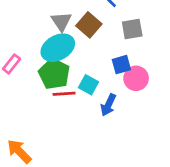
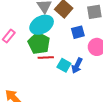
blue square: (121, 65) -> (78, 32), moved
cyan square: (88, 85) -> (64, 65), moved

